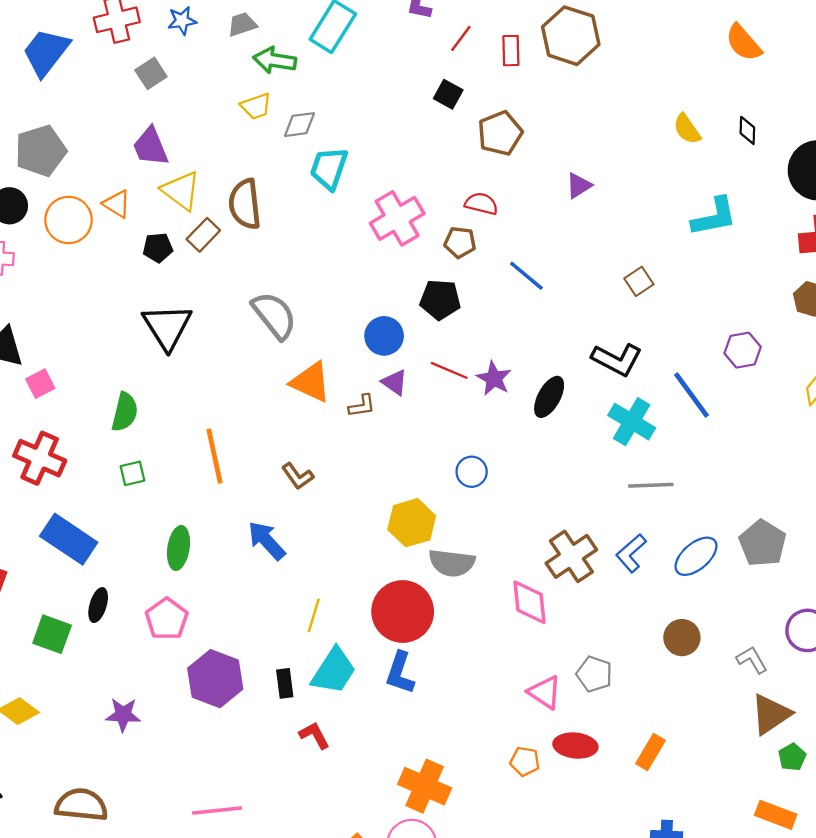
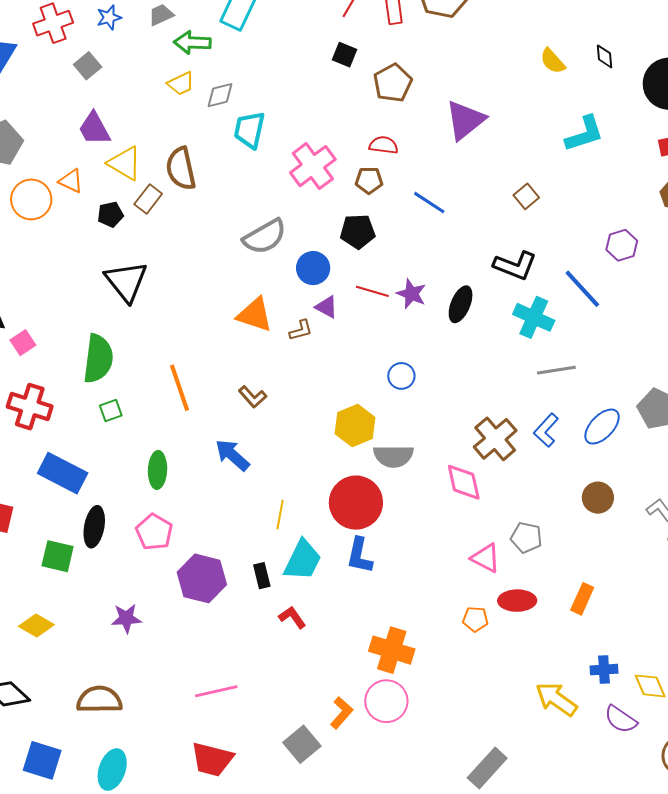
purple triangle: (579, 186) -> (465, 120), size x1.8
gray semicircle: (274, 315) -> (265, 237), moved, turned 105
green semicircle: (125, 412) -> (98, 359), size x1.4
black ellipse: (98, 605) -> (94, 527), size x1.4

